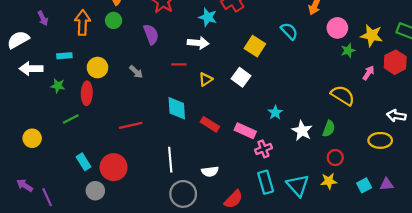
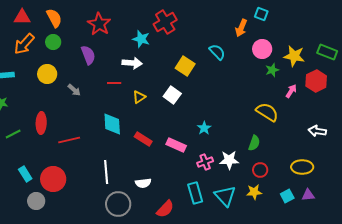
orange arrow: (82, 23) -> (24, 44), turned -140
yellow circle: (97, 68) -> (47, 74), moved
red ellipse: (87, 93) -> (41, 123), moved
white star: (302, 131) -> (229, 160), moved, turned -30
yellow ellipse: (380, 140) -> (302, 167), moved
pink cross: (263, 149) -> (205, 162), moved

